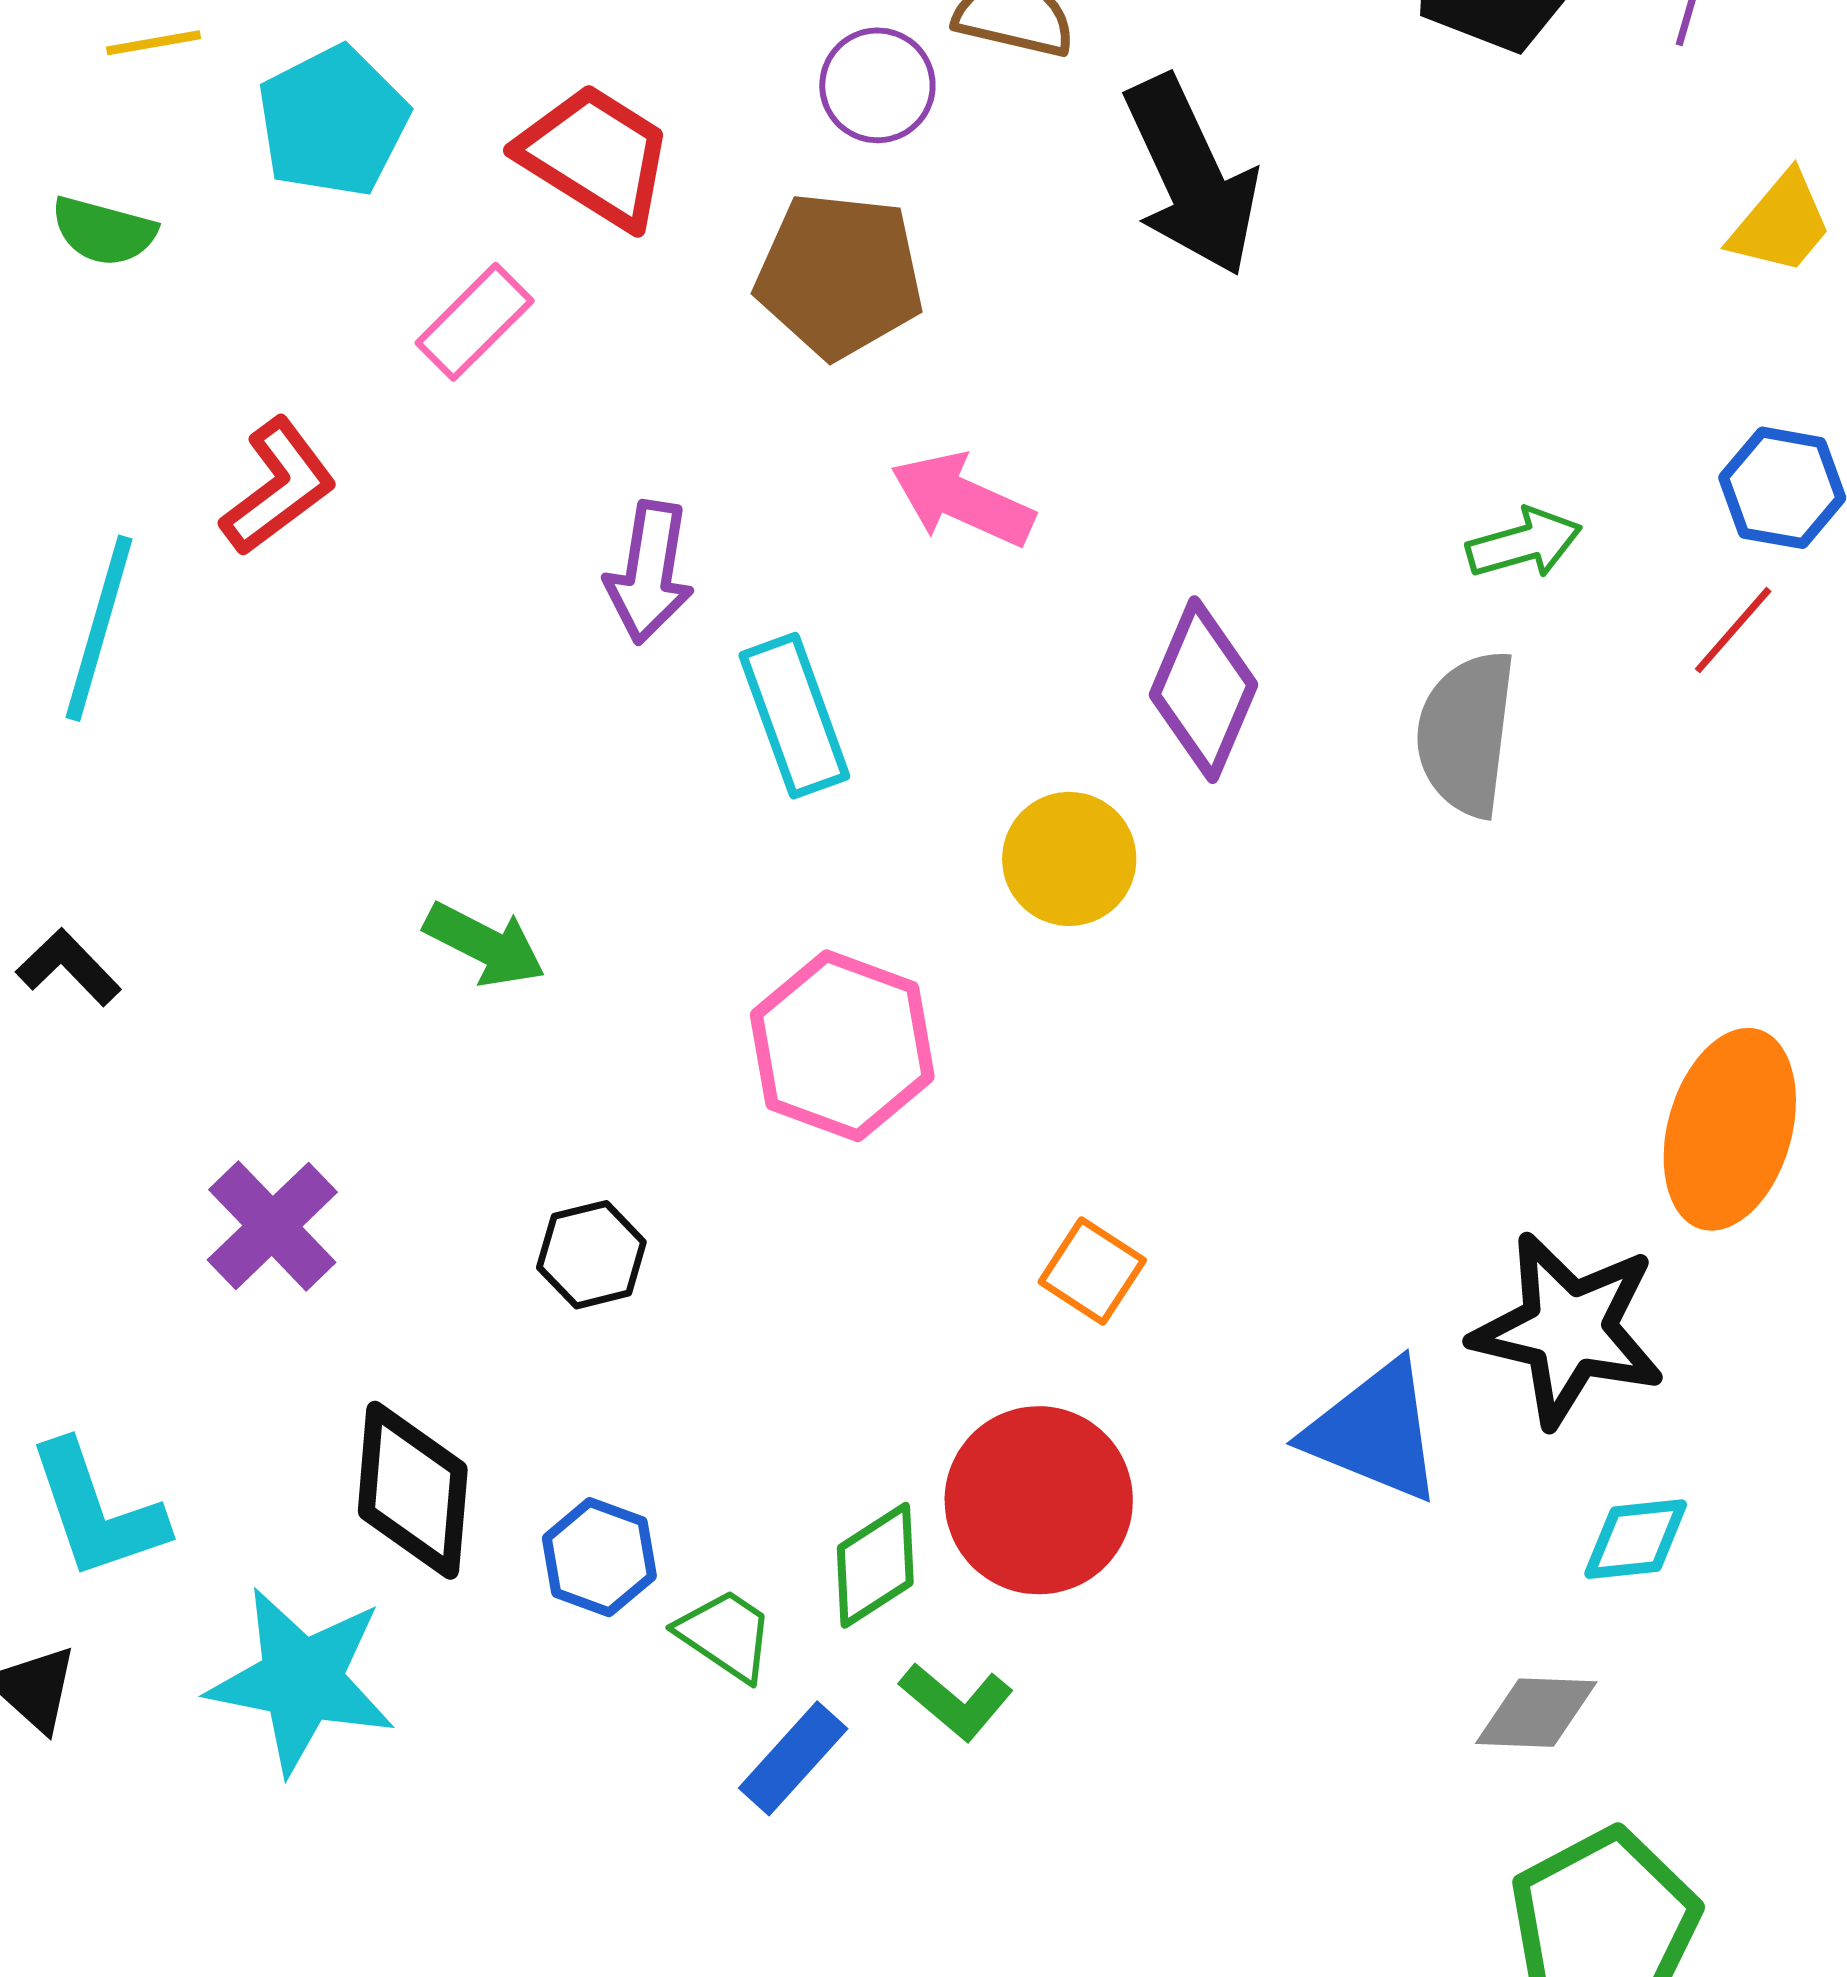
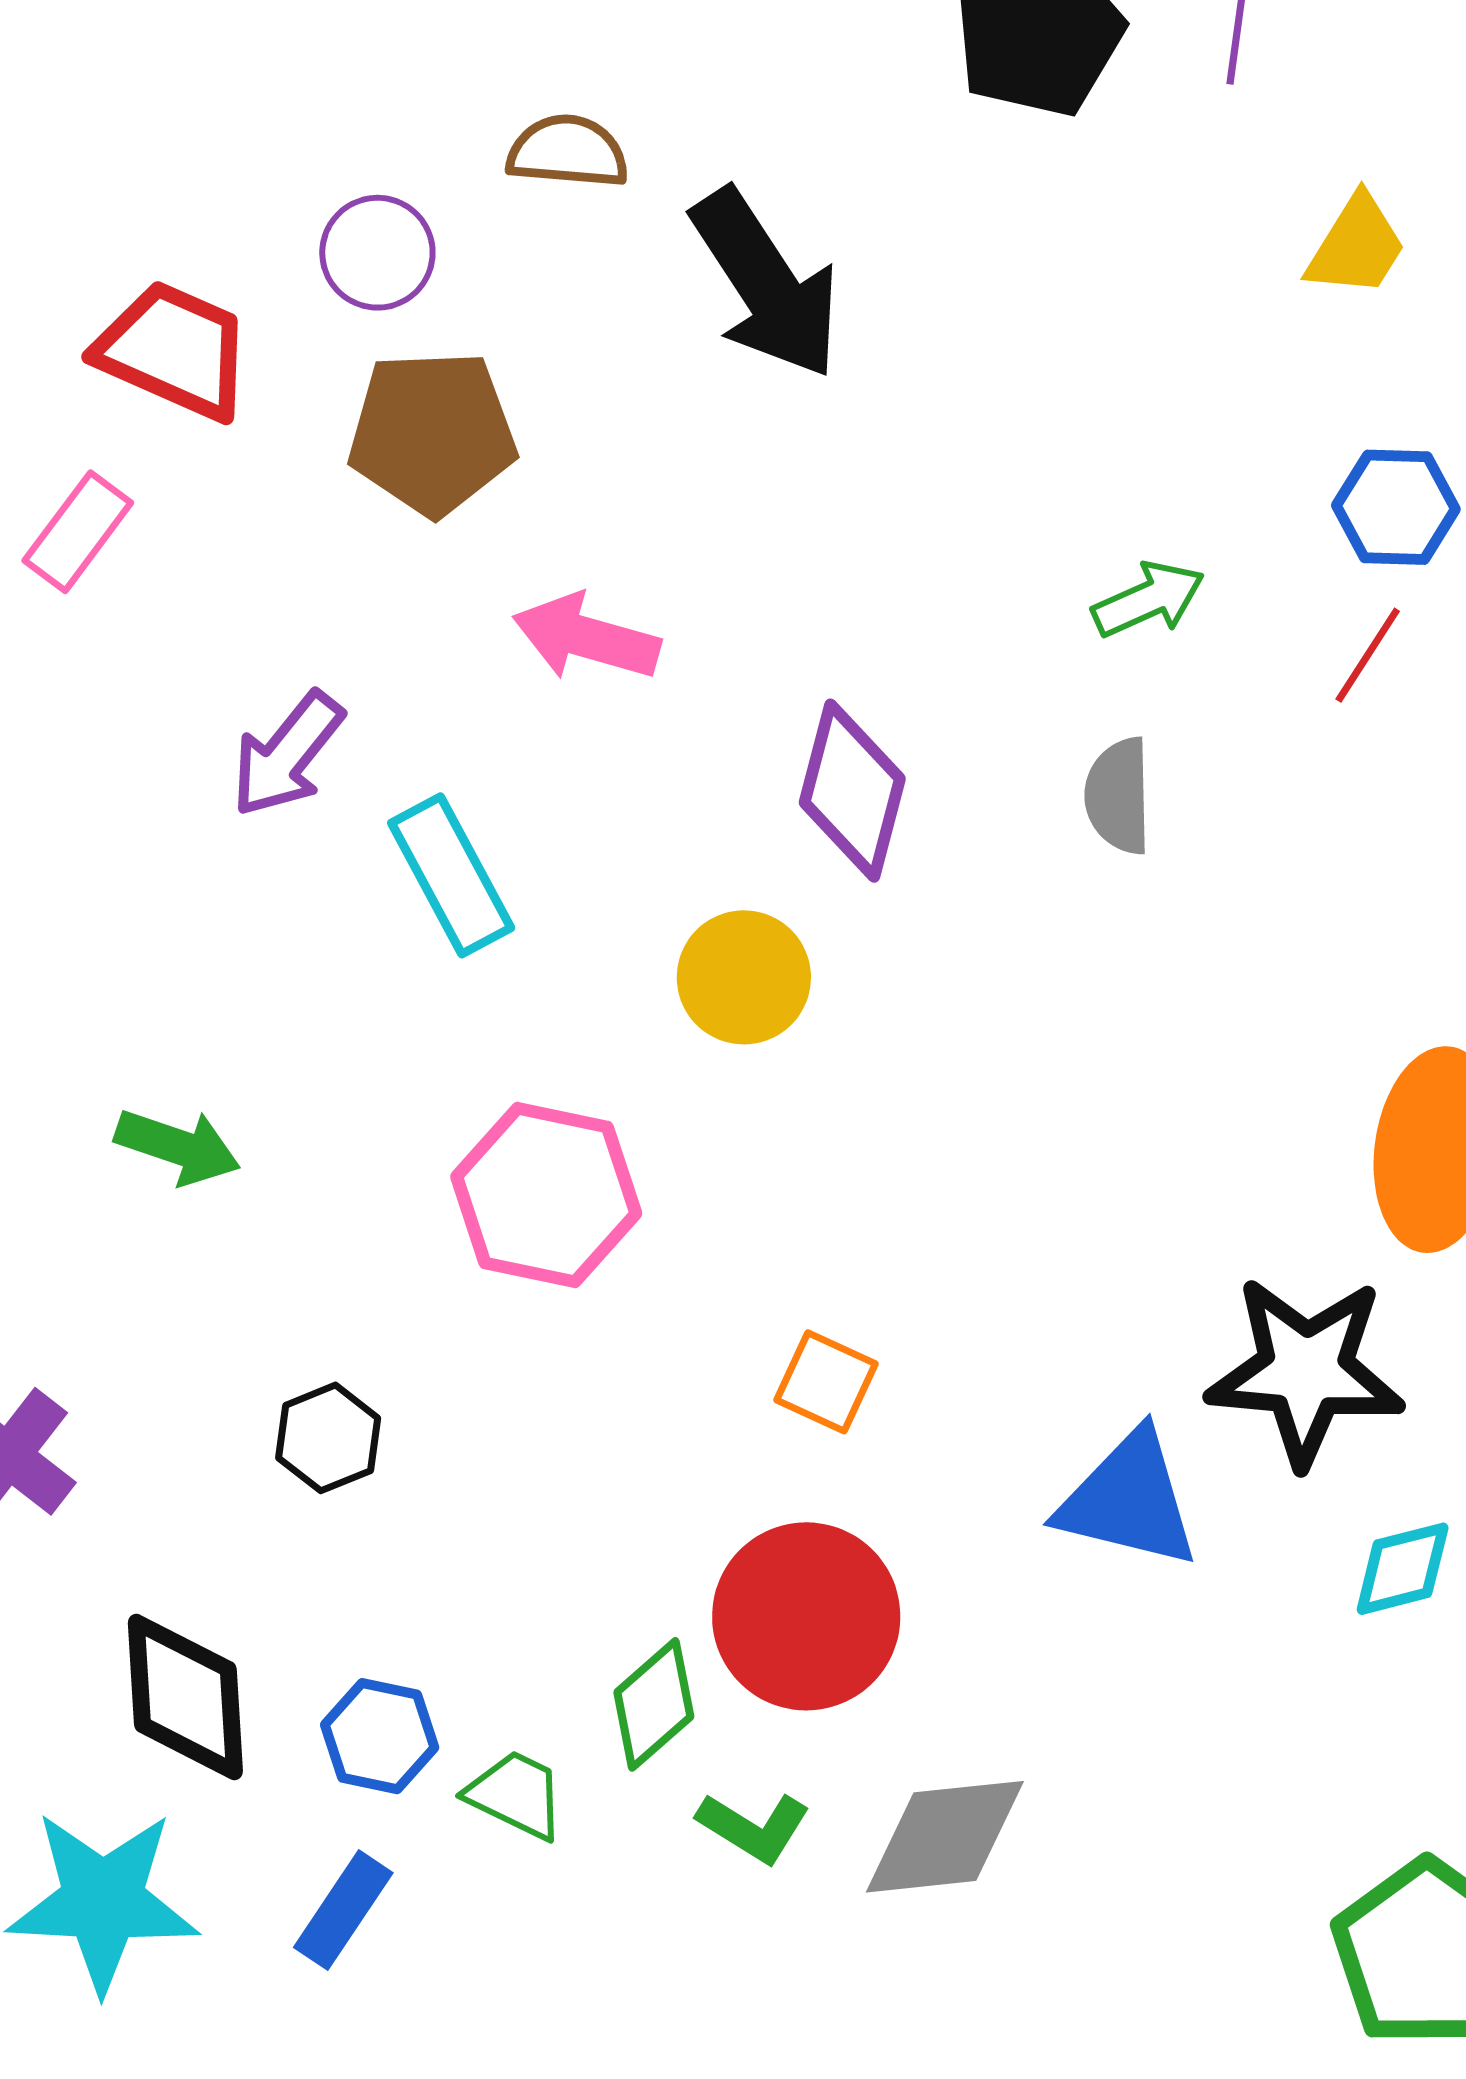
purple circle: (877, 85) -> (377, 253), moved
purple arrow: (649, 572) -> (287, 754), turned 38
gray semicircle: (1466, 733) -> (1118, 796), size x0.7
gray diamond: (1536, 1713) -> (945, 1837), moved, size x1.4
blue rectangle: (793, 1758) -> (343, 1910), moved

